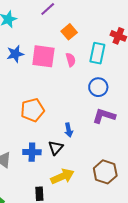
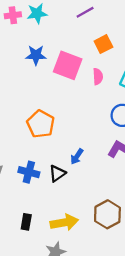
orange pentagon: (32, 110) -> (41, 124), turned 30
blue arrow: (69, 130) -> (77, 157), turned 32
yellow arrow: (62, 176) -> (64, 222), moved

